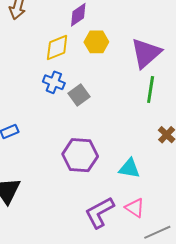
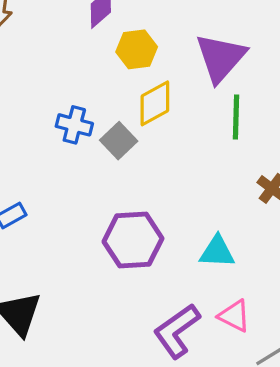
yellow diamond: (57, 47) -> (155, 103), moved

